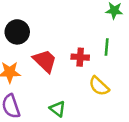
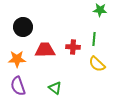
red trapezoid: (45, 61) -> (45, 50), turned -45
yellow semicircle: (99, 86) -> (97, 64), moved

